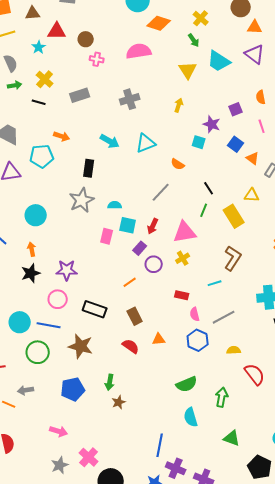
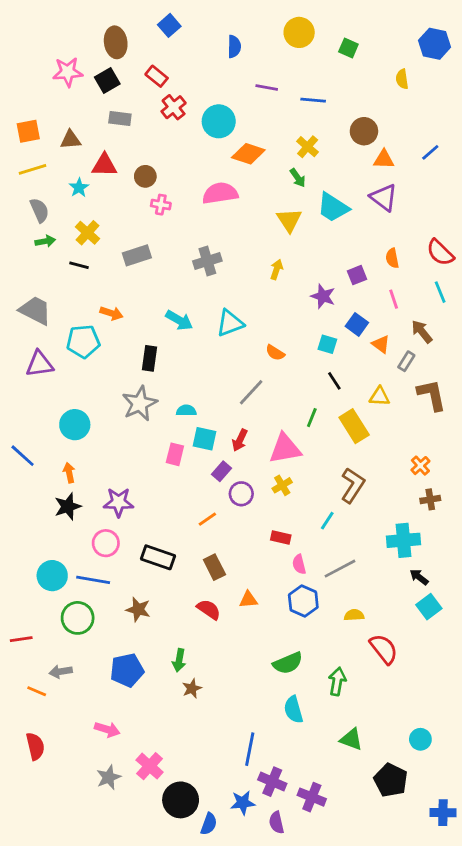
cyan square: (199, 142) -> (327, 344), moved
black line: (209, 188) -> (334, 381), moved
cyan line: (215, 283) -> (327, 521), turned -40
brown star: (81, 346) -> (138, 609), size x0.7

